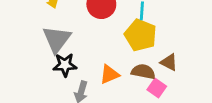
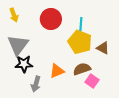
brown triangle: (169, 62) -> (103, 48), moved
brown semicircle: (143, 72) -> (82, 69), turned -30

